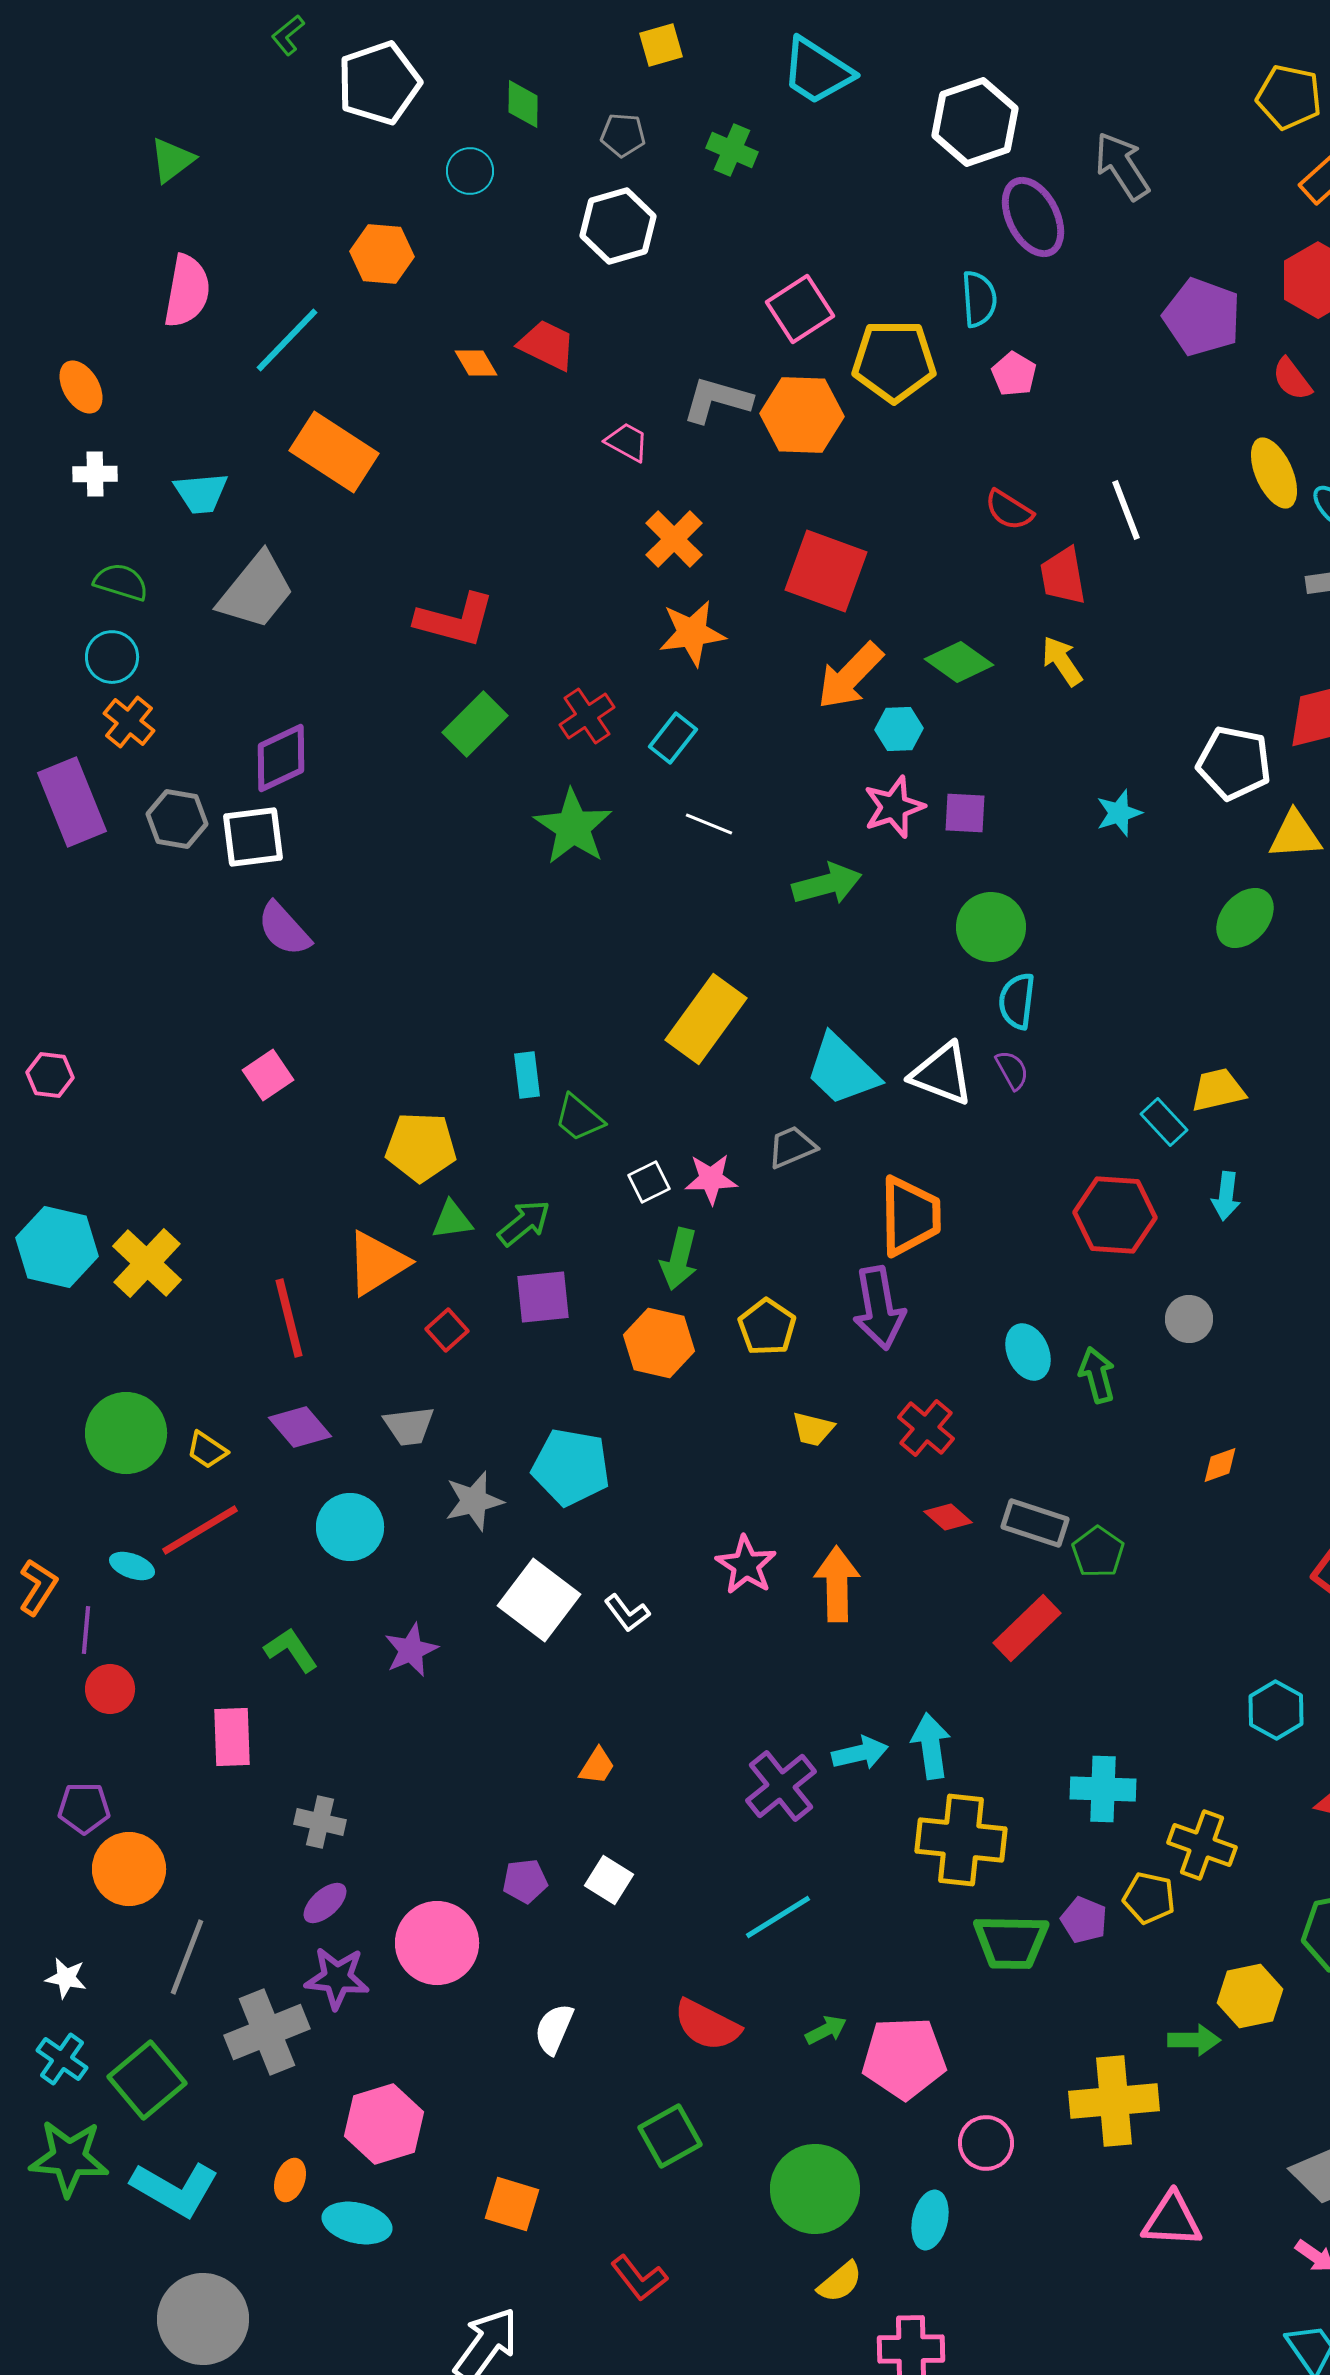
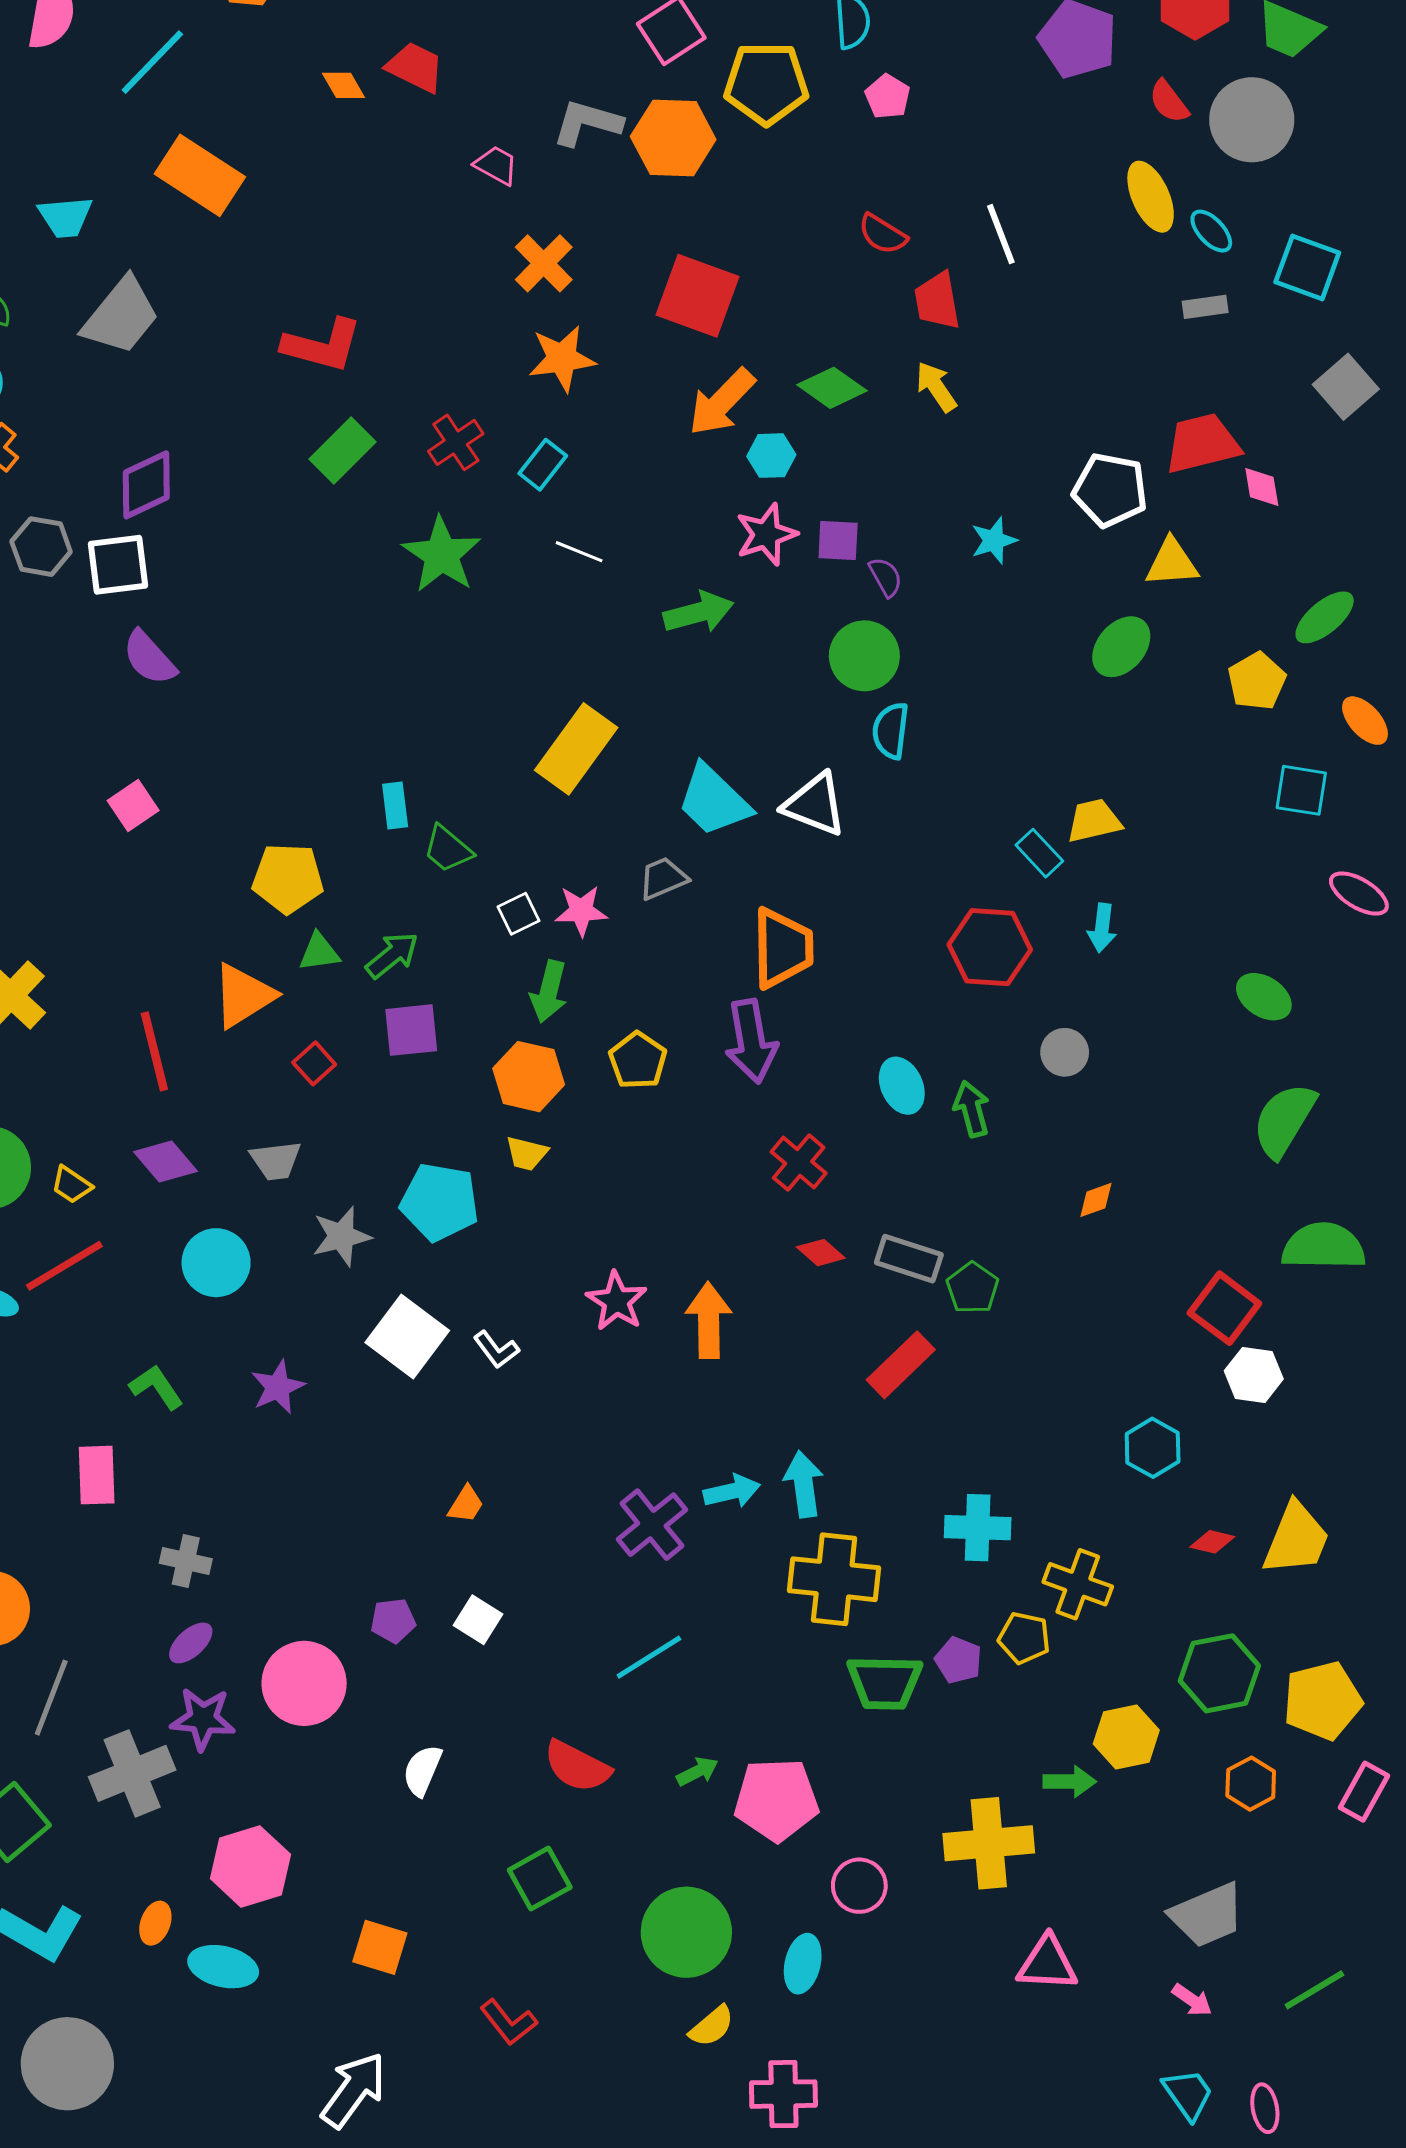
purple semicircle: (1012, 1070) -> (886, 577), moved
yellow trapezoid: (813, 1429) -> (527, 1153), moved

